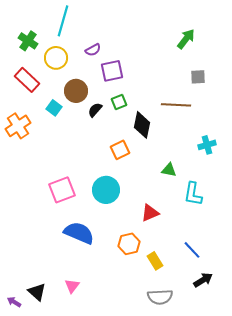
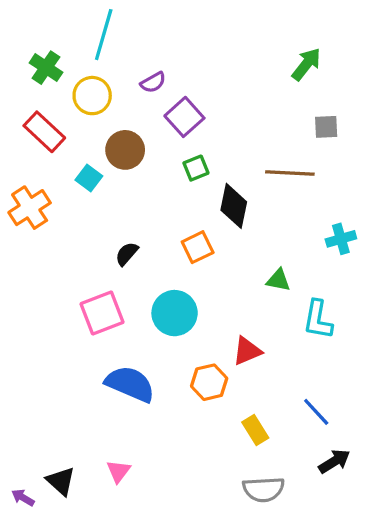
purple square: (112, 71) -> (184, 117), turned -30
black semicircle: (95, 110) -> (127, 254), moved
orange hexagon: (129, 244) -> (209, 382), moved

